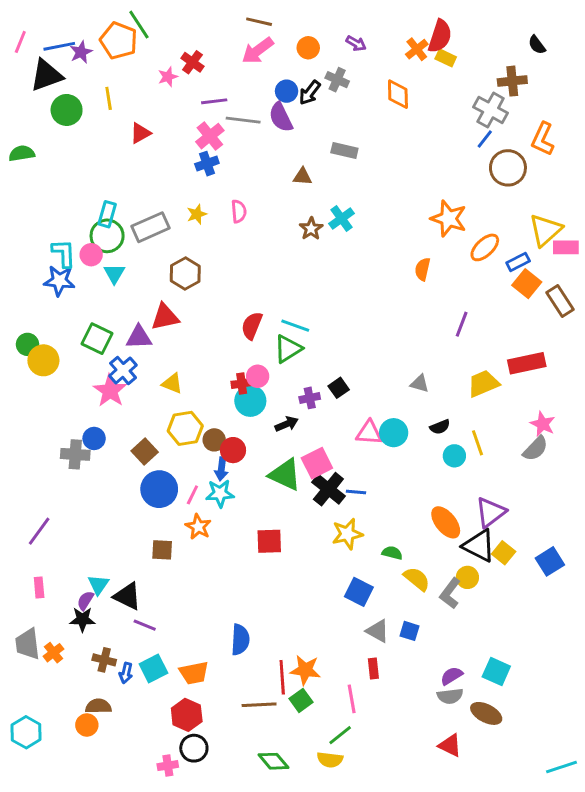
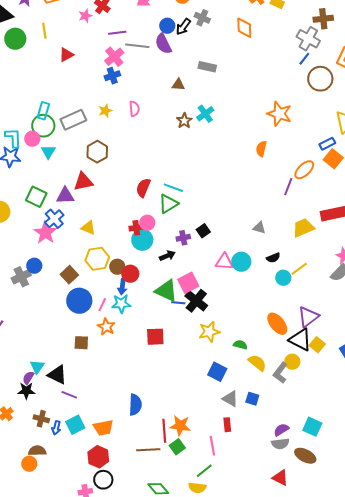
orange ellipse: (485, 247) -> (304, 170), moved
yellow line: (478, 443) -> (299, 269), turned 72
gray cross: (75, 454) -> (21, 277), turned -30
blue line: (356, 492) -> (178, 303), moved

